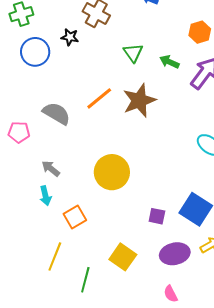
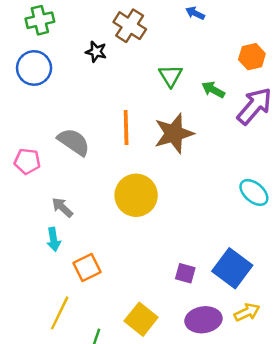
blue circle: (35, 52) -> (34, 68), moved
orange line: (99, 98) -> (126, 128), turned -56
yellow circle: (112, 172) -> (136, 195), moved

